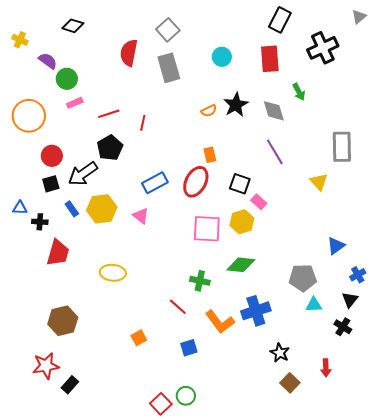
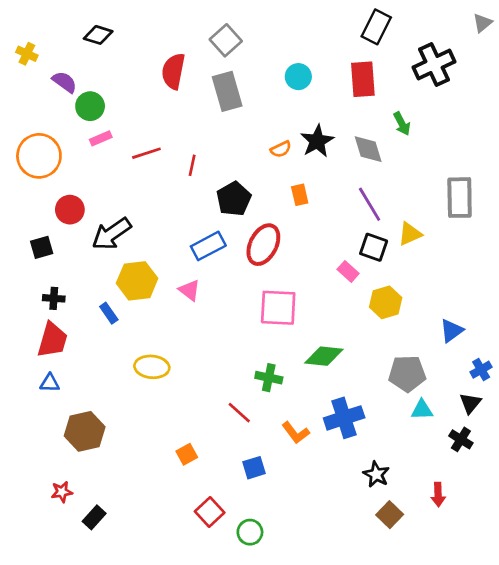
black pentagon: (110, 148) -> (234, 199), moved
orange rectangle: (210, 155) -> (300, 195), moved
yellow triangle: (319, 182) -> (410, 234), moved, turned 48
black square: (51, 184) -> (42, 247), moved
black square: (240, 184) -> (374, 247), moved
blue triangle: (20, 208) -> (50, 383), moved
blue rectangle: (72, 209) -> (109, 313), moved
yellow hexagon: (242, 222) -> (386, 302), moved
red trapezoid: (58, 253) -> (52, 340), moved
orange L-shape: (220, 322) -> (296, 433), size x0.7
red star: (46, 366) -> (62, 492), size x0.6
red square: (161, 404) -> (210, 512), moved

